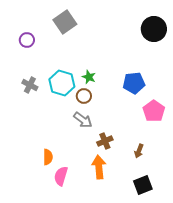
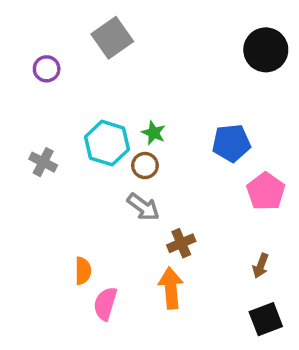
gray cross: (30, 85) -> (43, 162), moved
brown arrow: (139, 151) -> (261, 266), moved
black square: (143, 185) -> (266, 319), moved

